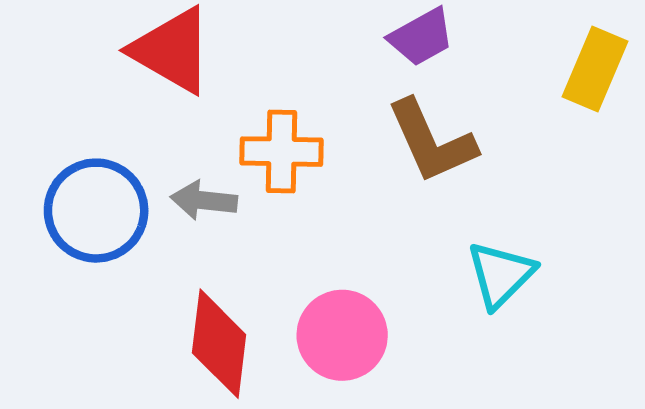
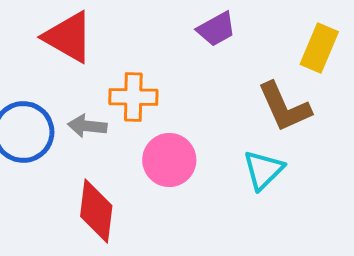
brown L-shape: (431, 141) -> (284, 107), moved
pink circle: (342, 335) -> (169, 160), moved

